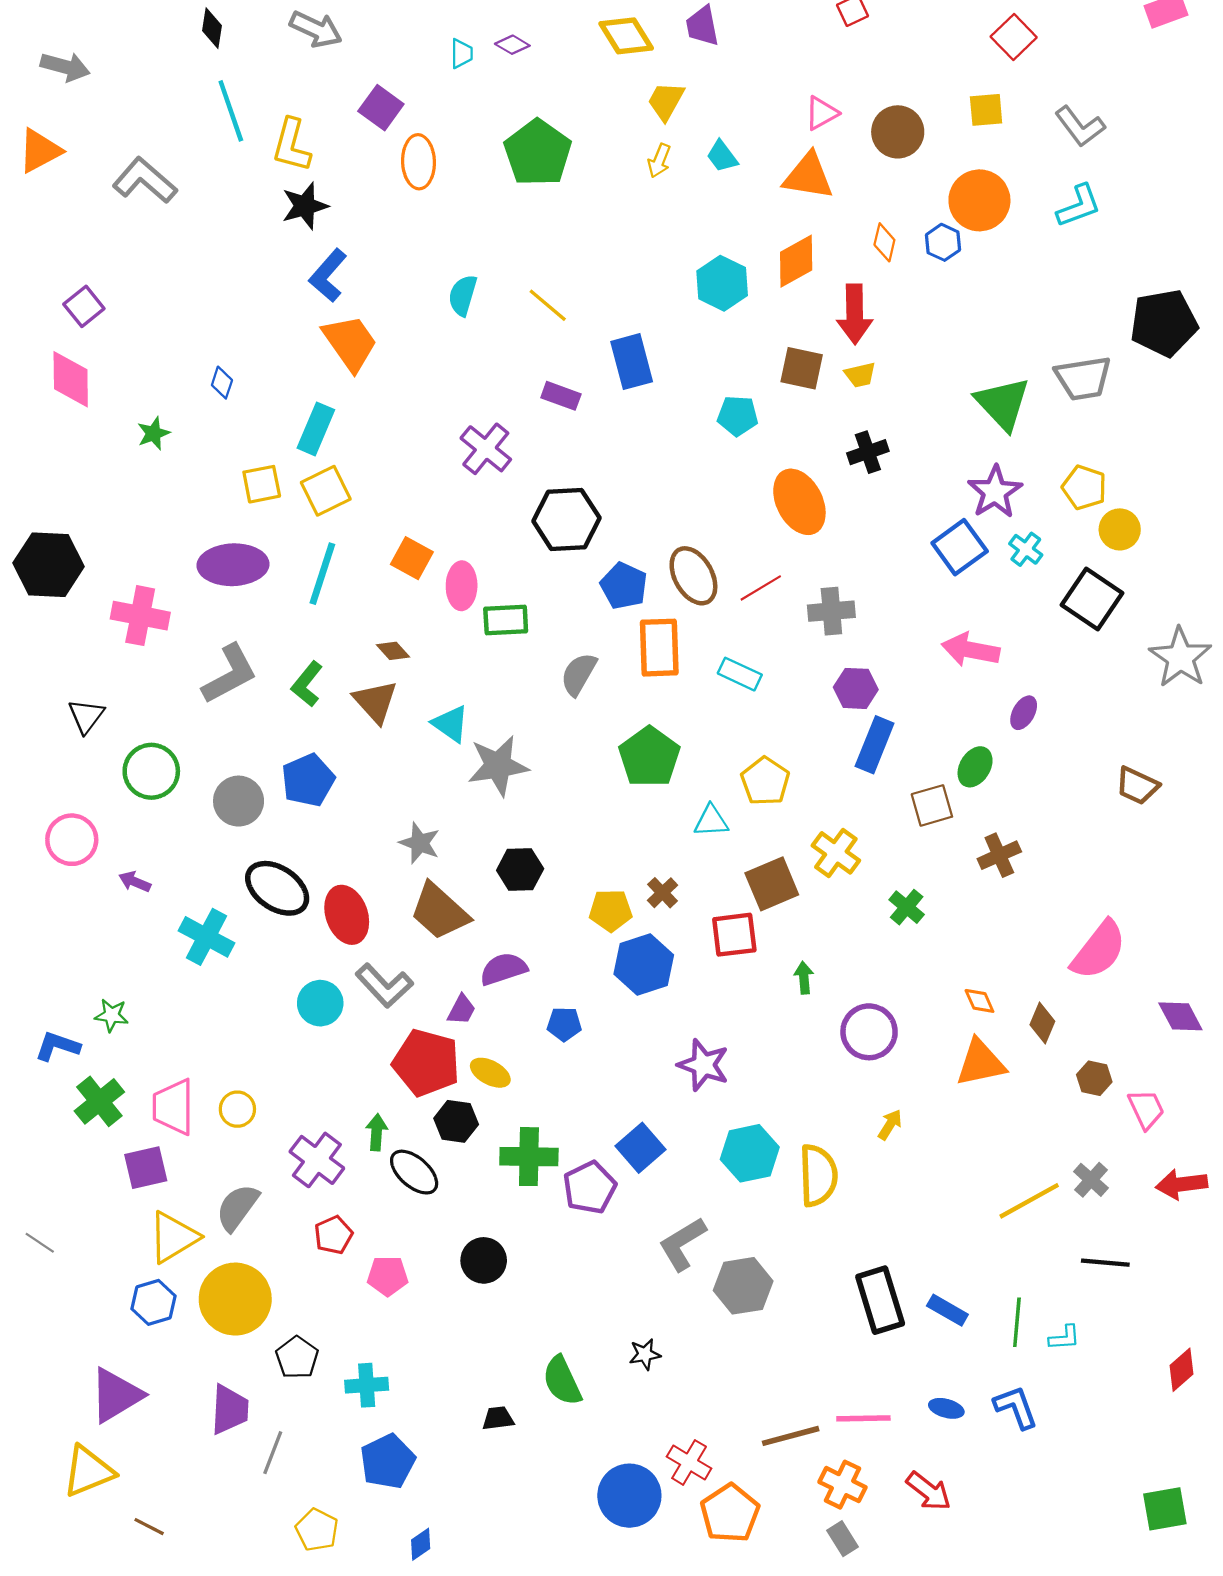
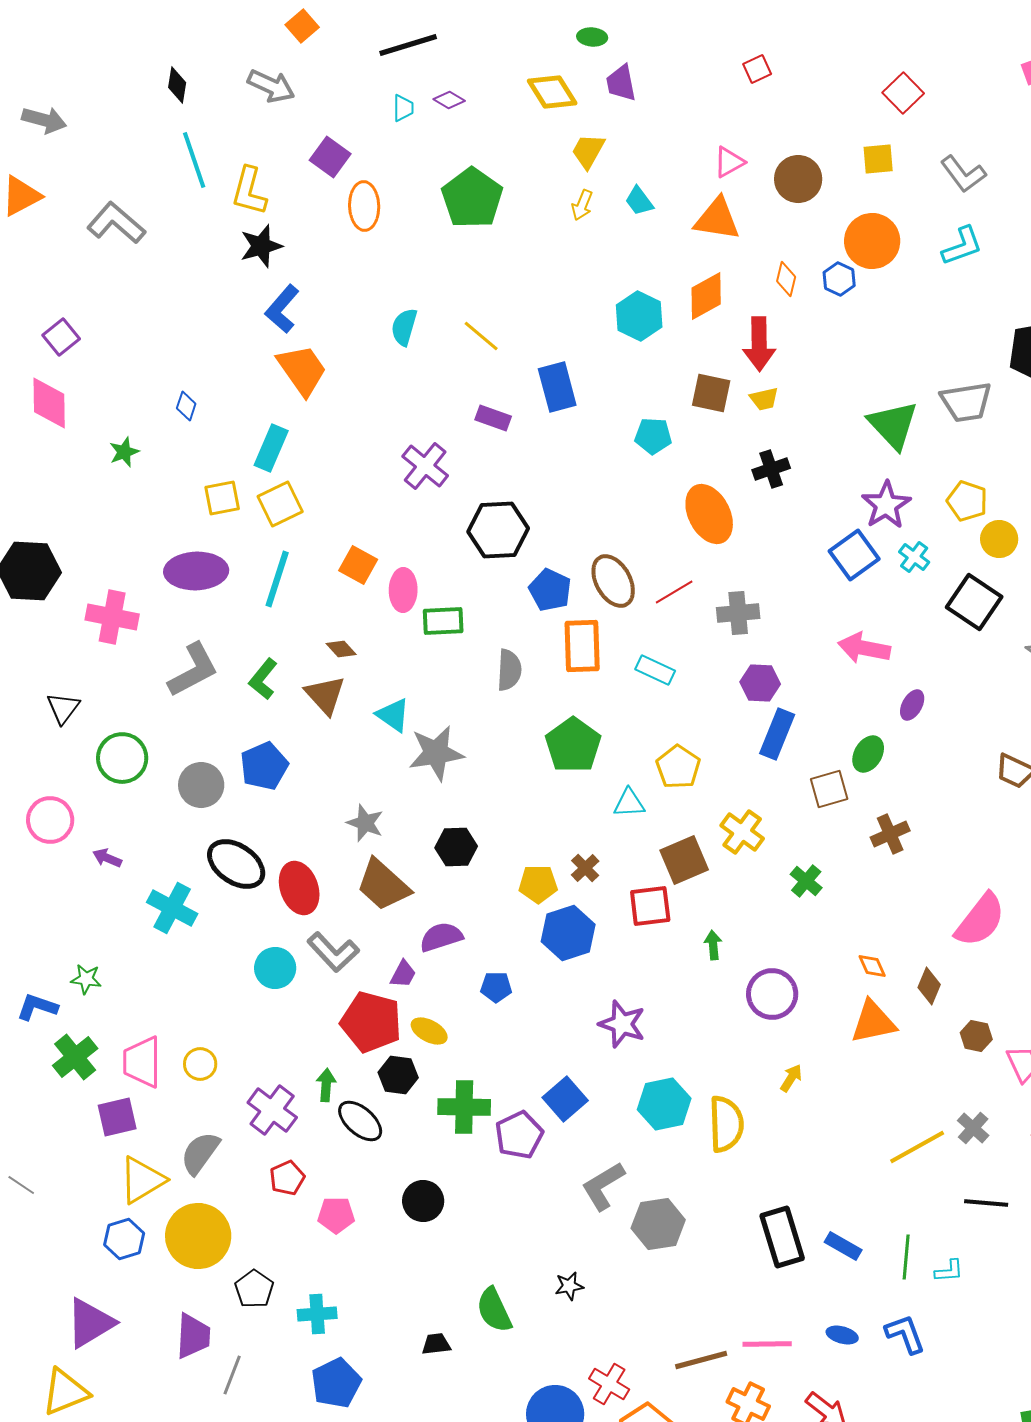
gray semicircle: (579, 674) -> (509, 670), turned 153

